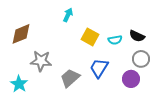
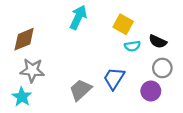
cyan arrow: (68, 15) -> (78, 17), size x1.5
yellow square: (90, 37) -> (123, 24), moved
gray star: (41, 61) -> (32, 70), moved

